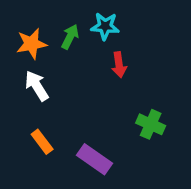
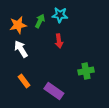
red arrow: (119, 65) -> (59, 41), moved
green cross: (151, 124) -> (86, 71), turned -35

